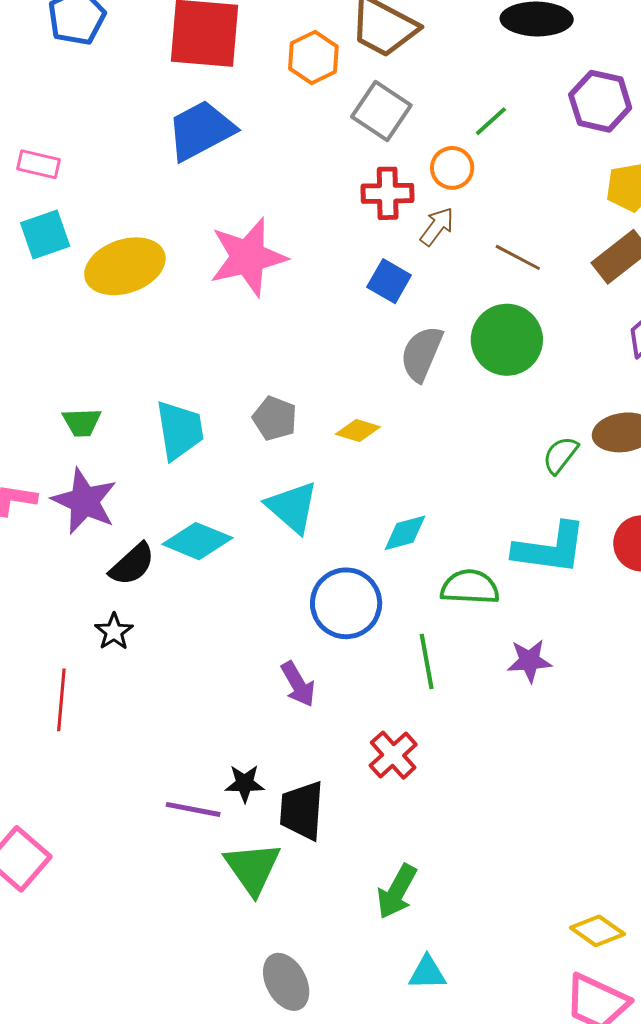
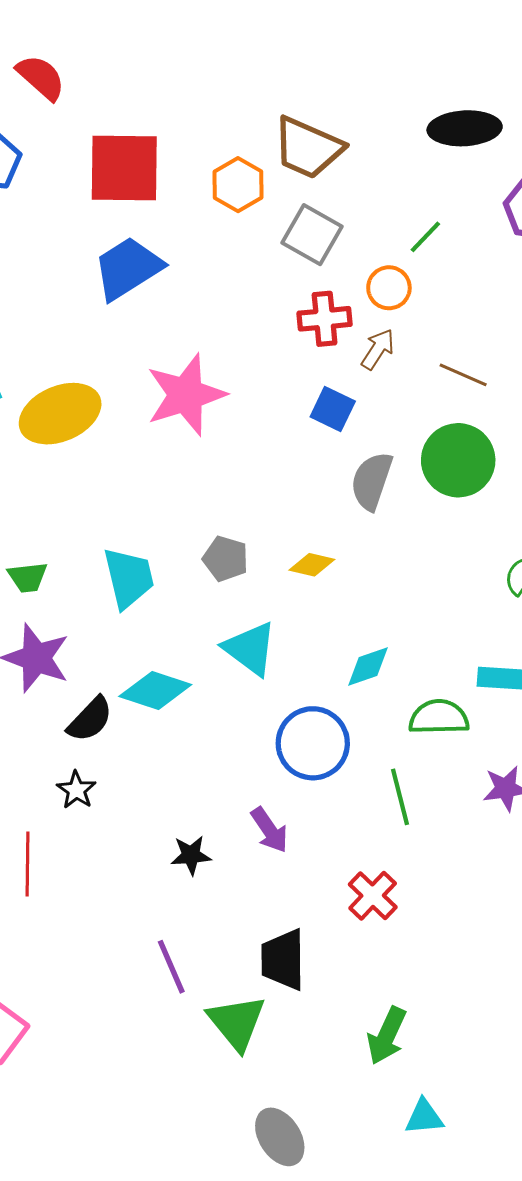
black star: (245, 783) -> (191, 855), moved
purple line: (193, 809) -> (171, 967), turned 60

